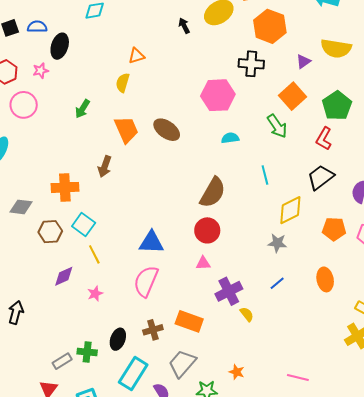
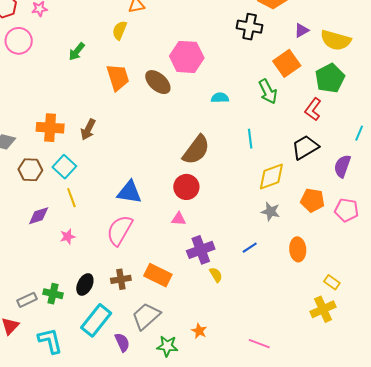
yellow semicircle: (336, 48) -> (336, 40), moved
pink hexagon: (218, 95) -> (187, 57), moved
brown arrow: (105, 166) -> (88, 129), moved
gray star: (277, 243) -> (271, 212), moved

